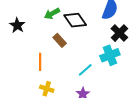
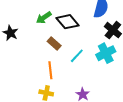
orange line: (40, 62) -> (50, 70), moved
cyan line: (85, 70) -> (77, 56), moved

